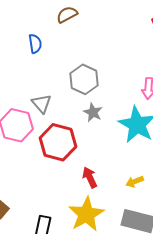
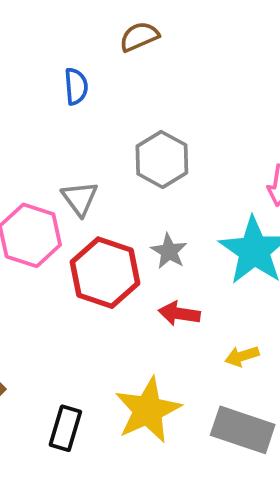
gray star: (93, 112) -> (169, 251), moved
red arrow: (90, 177) -> (179, 313), moved, turned -60

